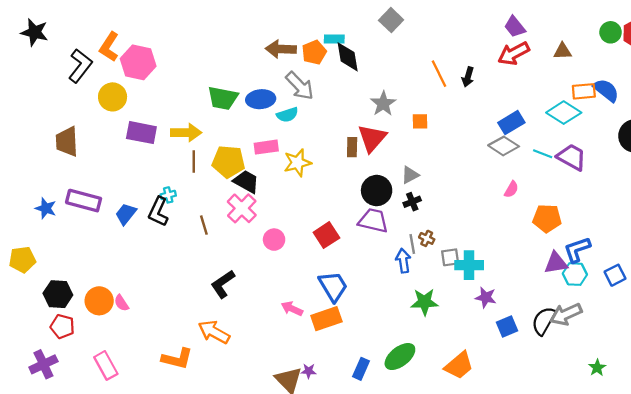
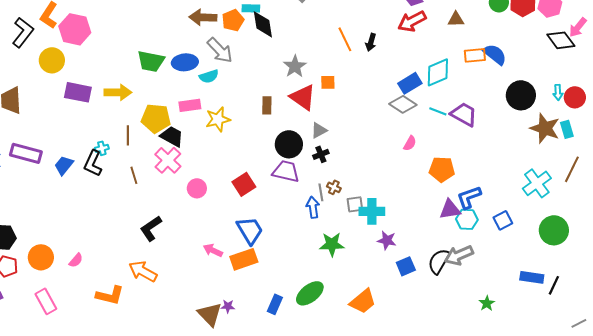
cyan diamond: (564, 113) -> (438, 72), moved, turned -56
red triangle: (372, 138) -> (303, 97), moved, turned -36
brown line: (194, 162) -> (128, 135), moved
orange circle: (99, 301) -> (41, 257), moved
pink semicircle: (121, 303) -> (76, 260), moved, turned -105

